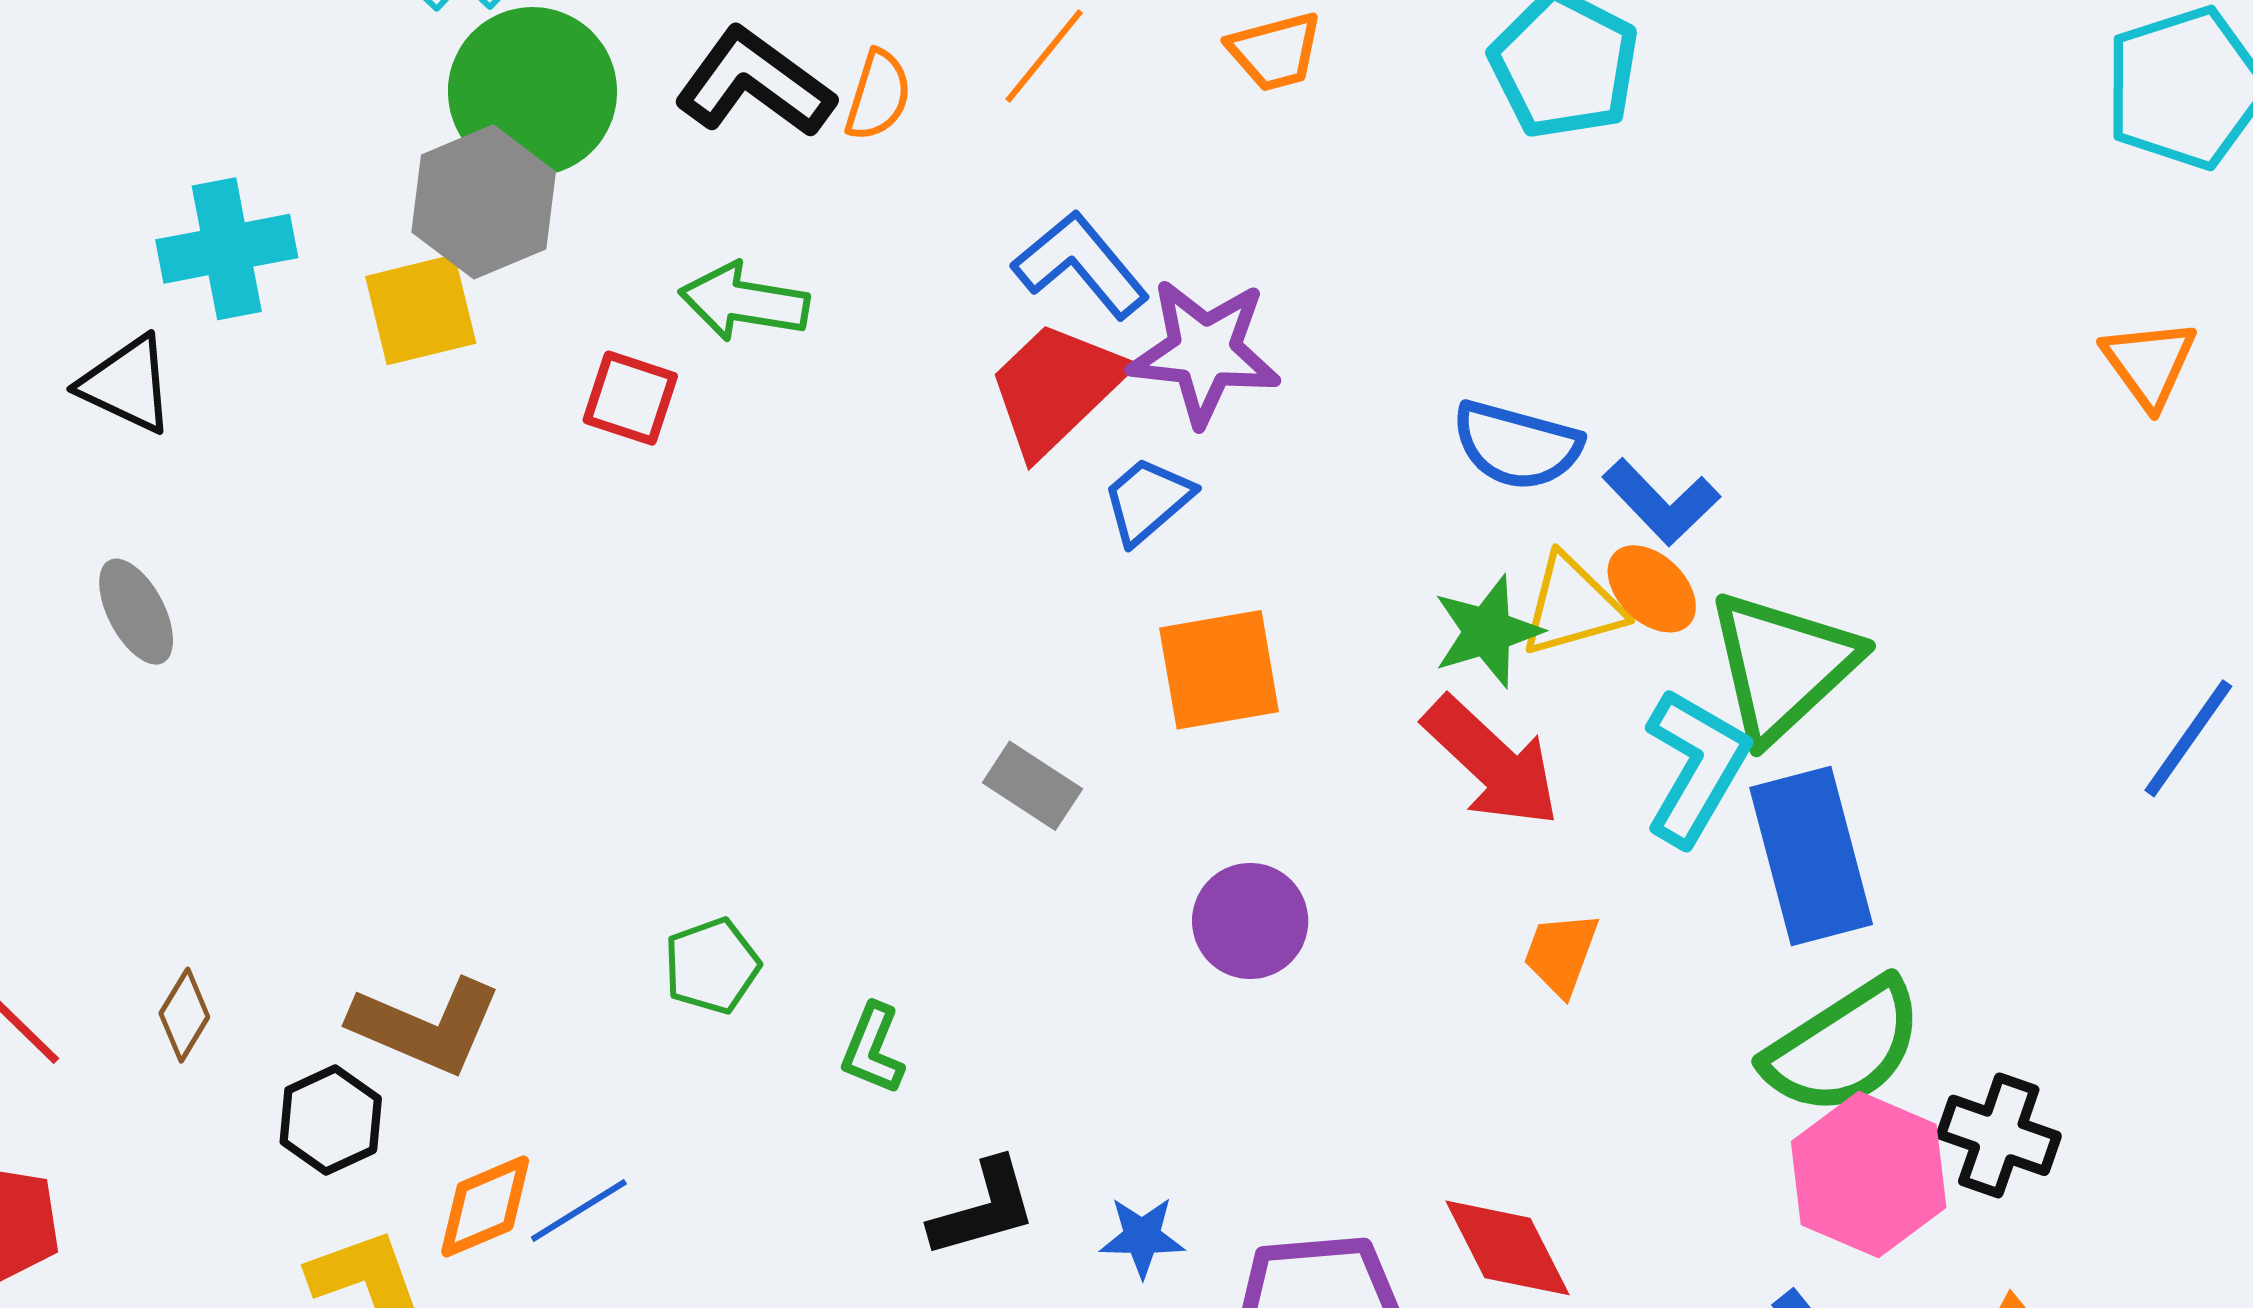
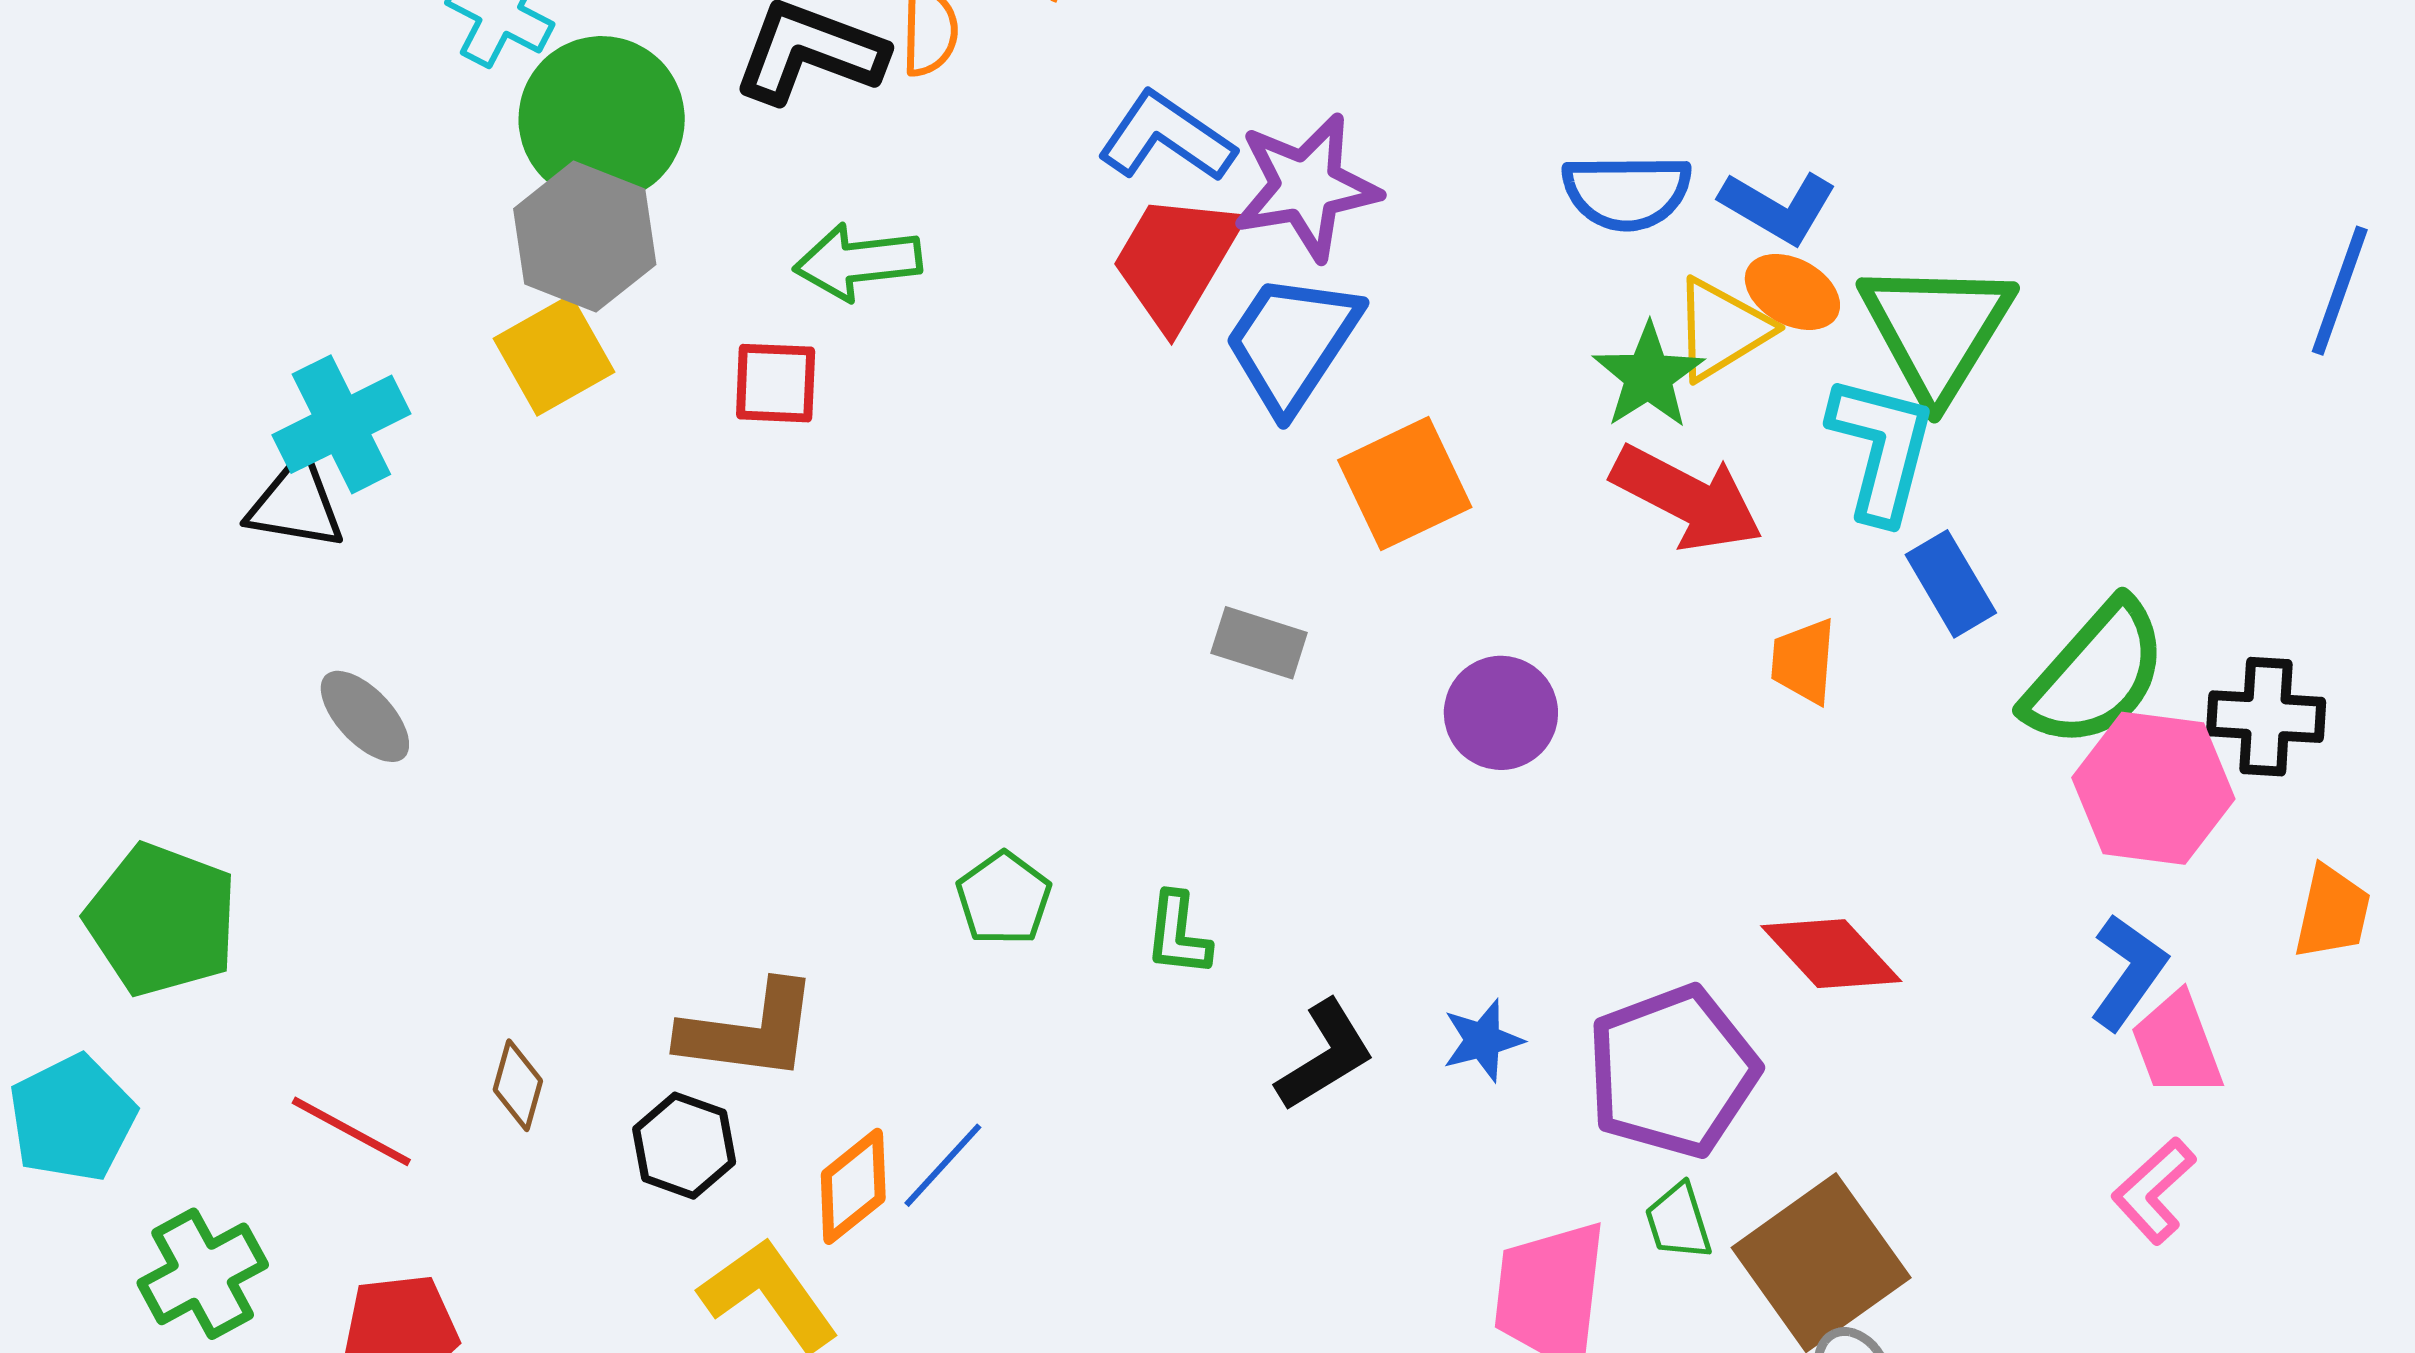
cyan cross: (227, 249) -> (341, 424), moved
blue trapezoid: (1147, 500) -> (1292, 342), size x1.6
blue rectangle: (1811, 856) -> (1951, 584), moved, size x0.6

